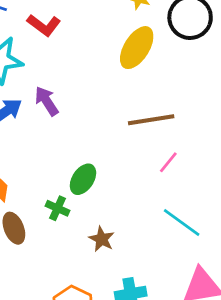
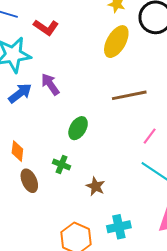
pink line: (168, 162) -> (150, 136), moved
green ellipse: (83, 179) -> (78, 128), moved

